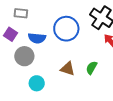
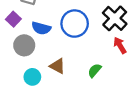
brown triangle: (68, 69) -> (58, 66), moved

